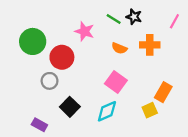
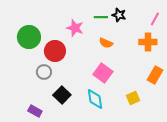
green line: (114, 19) -> (101, 17), turned -32
orange cross: (150, 45) -> (148, 42), moved
orange rectangle: (163, 92) -> (155, 75), moved
cyan diamond: (107, 111) -> (95, 99), turned -75

